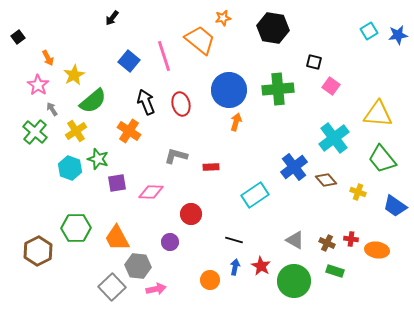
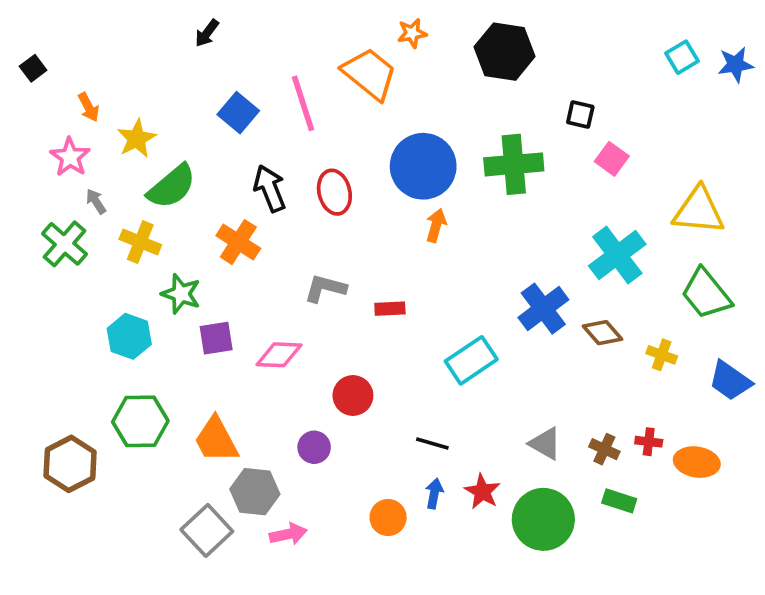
yellow cross: (76, 131) -> (140, 242), turned -35
cyan hexagon: (70, 168) -> (129, 336), moved

